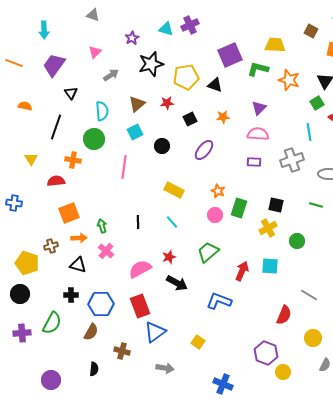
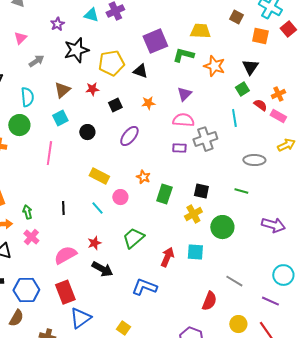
gray cross: (292, 160) -> (205, 139), moved
pink circle: (215, 215) -> (120, 197), moved
green circle: (297, 241) -> (222, 227), size x1.5

